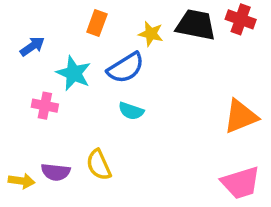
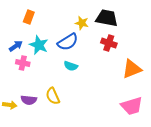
red cross: (241, 19) -> (109, 43), moved
orange rectangle: (97, 23) -> (29, 17), moved
blue arrow: (32, 46) -> (16, 46), moved

